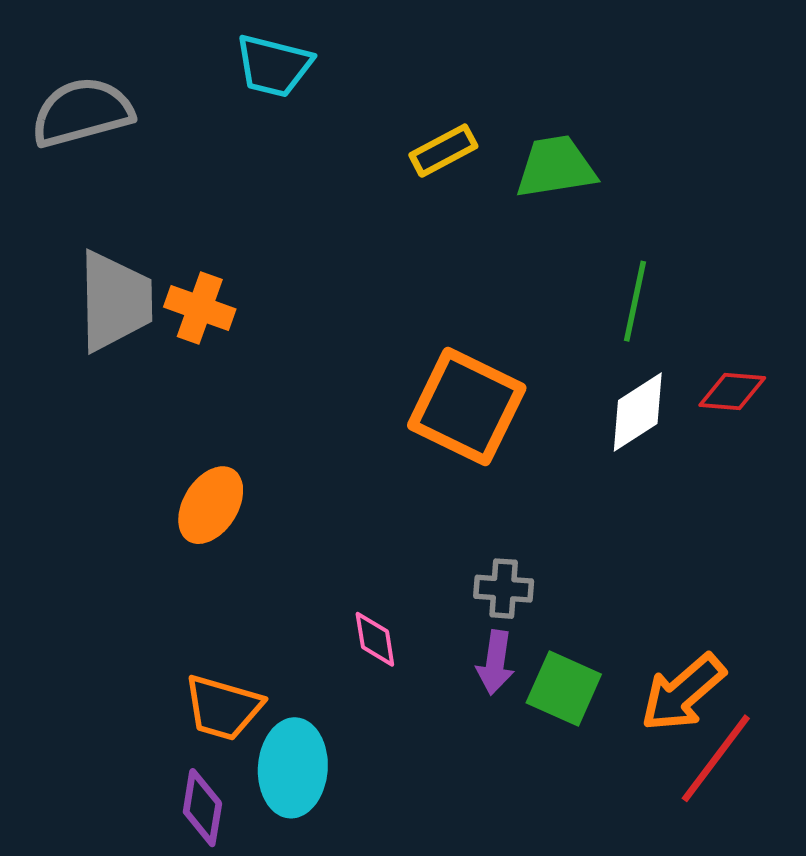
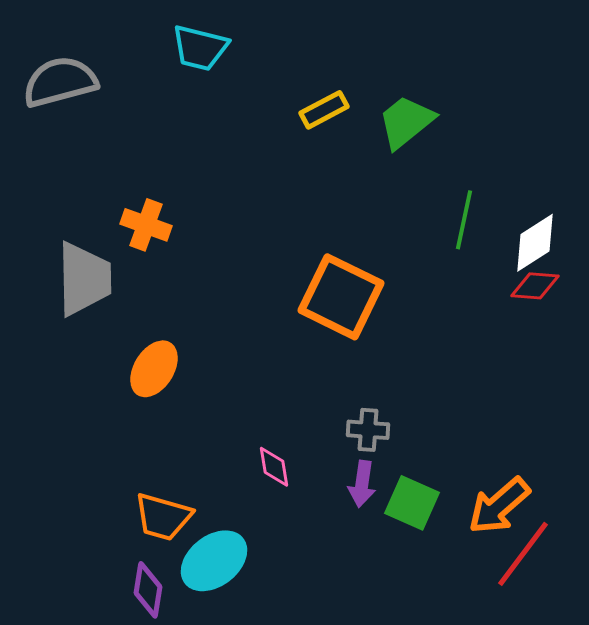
green trapezoid: (556, 167) -> (406, 122), turned -30
gray trapezoid: (115, 301) -> (84, 279), moved
white diamond: (638, 412) -> (535, 243), moved
cyan ellipse: (293, 768) -> (214, 561), turned 48

